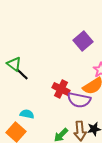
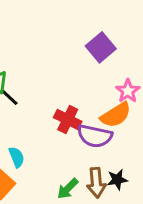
cyan semicircle: (27, 114) -> (17, 157), turned 56

